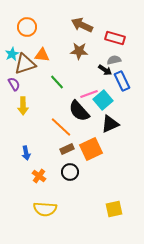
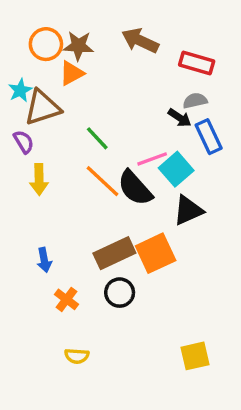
brown star: (79, 51) -> (78, 46), moved
orange triangle: (42, 55) -> (72, 73), moved, turned -35
orange line: (61, 127) -> (102, 181), moved
brown rectangle: (67, 149) -> (114, 253), size x1.6
yellow semicircle: (45, 209) -> (77, 356), size x0.6

